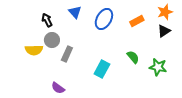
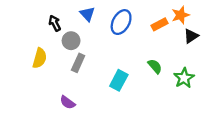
orange star: (165, 12) -> (180, 15), moved
gray circle: (52, 40) -> (71, 41), moved
yellow semicircle: (34, 50) -> (40, 58), turned -72
green star: (158, 67) -> (184, 78), turned 30

